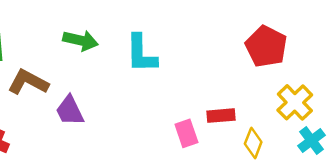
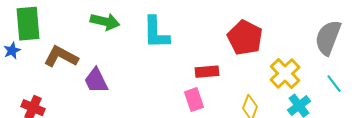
red pentagon: (266, 46) -> (245, 38), moved
red rectangle: (221, 116) -> (207, 72), moved

